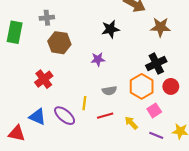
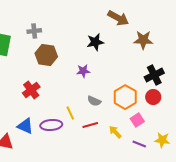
black cross: (156, 64) -> (154, 75), moved
gray semicircle: (109, 91) -> (94, 101), turned 32
yellow line: (84, 103) -> (70, 113), turned -32
purple ellipse: (65, 116) -> (51, 125), turned -45

